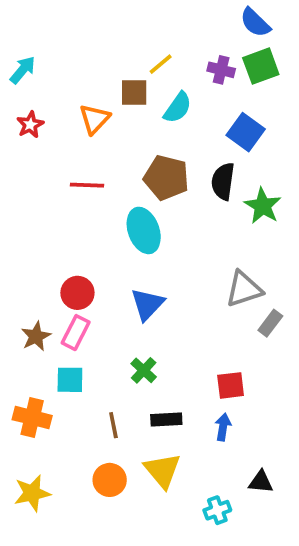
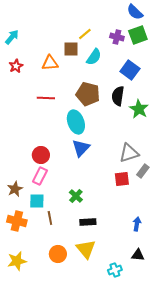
orange triangle: (95, 119) -> (50, 63), turned 42
blue triangle: (147, 304) -> (81, 148), moved
brown star: (36, 336) -> (15, 189), moved
red square: (231, 385) -> (122, 179), moved
brown line: (113, 425) -> (50, 218), moved
blue arrow: (223, 427) -> (137, 224), moved

